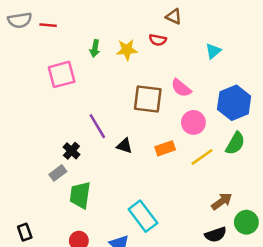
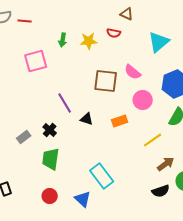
cyan triangle: (213, 51) -> (159, 42), size x1.6
black cross: (71, 151) -> (50, 130), moved
yellow line: (202, 157) -> (153, 140), moved
gray rectangle: (58, 173) -> (24, 137), moved

